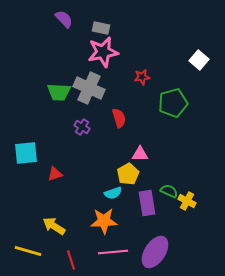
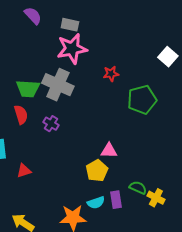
red semicircle: (119, 118) -> (21, 115), moved
cyan semicircle: (113, 193) -> (96, 203), moved
purple rectangle: (147, 203) -> (116, 200), size x0.7

